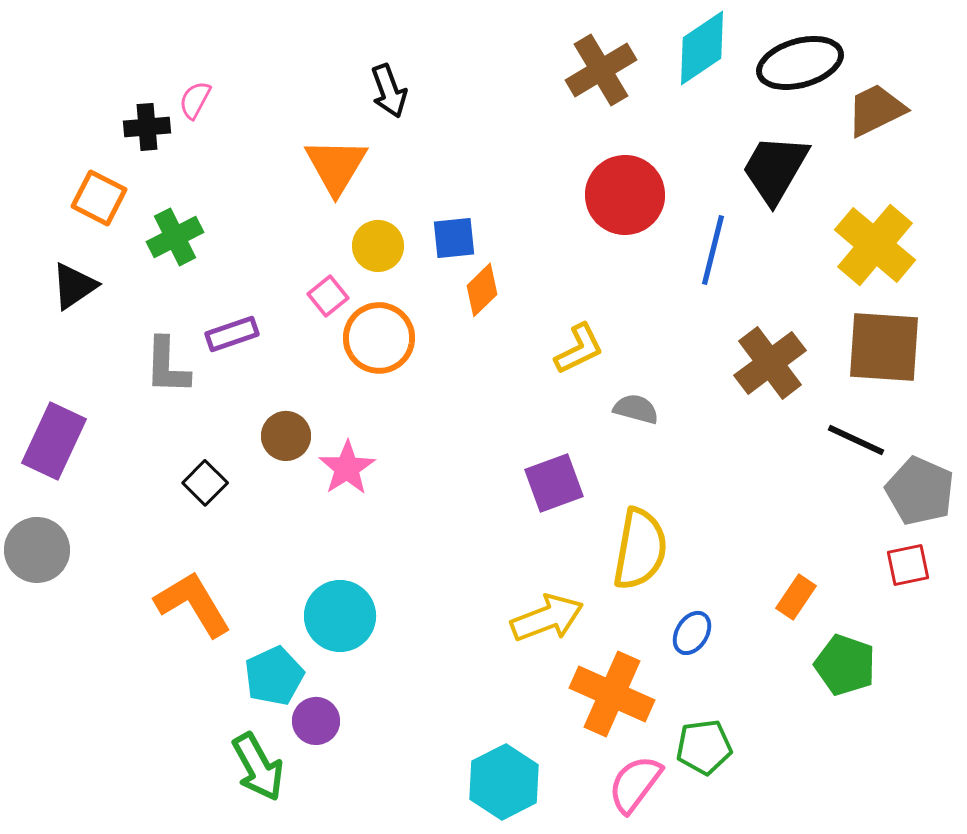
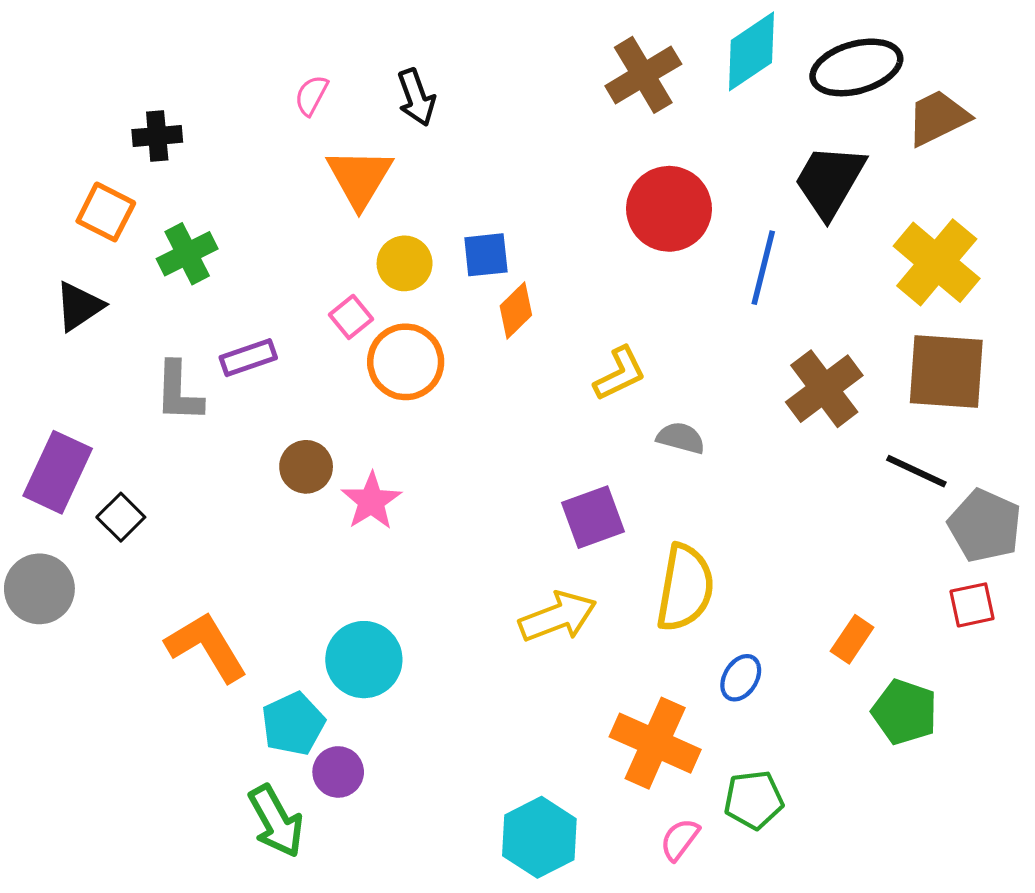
pink semicircle: (195, 100) -> (311, 95), moved
black square: (205, 483) -> (121, 517), moved
yellow arrow: (547, 618) -> (558, 617), moved
pink semicircle: (635, 784) -> (680, 839), size x0.7

